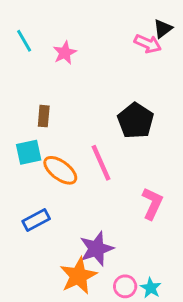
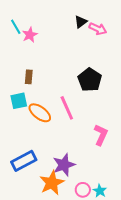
black triangle: (163, 29) -> (81, 22), moved
pink star: (65, 53) -> (30, 35), moved
blue rectangle: (36, 220) -> (24, 161), moved, size x1.4

